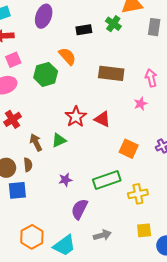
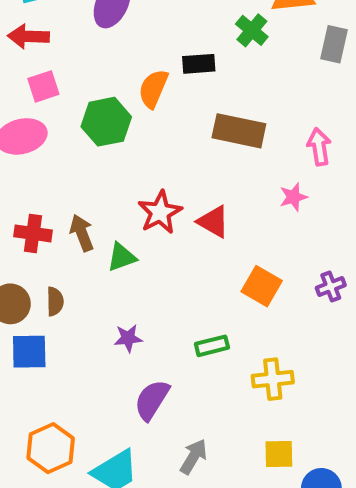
black rectangle: (84, 30) -> (199, 64), moved
orange semicircle: (67, 56) -> (153, 89), turned -120
red cross: (13, 119) -> (33, 233), moved, turned 36
brown arrow: (36, 142) -> (82, 233), moved
green rectangle: (107, 180) -> (212, 346), size x0.6
gray arrow: (102, 235) -> (194, 457), turned -48

